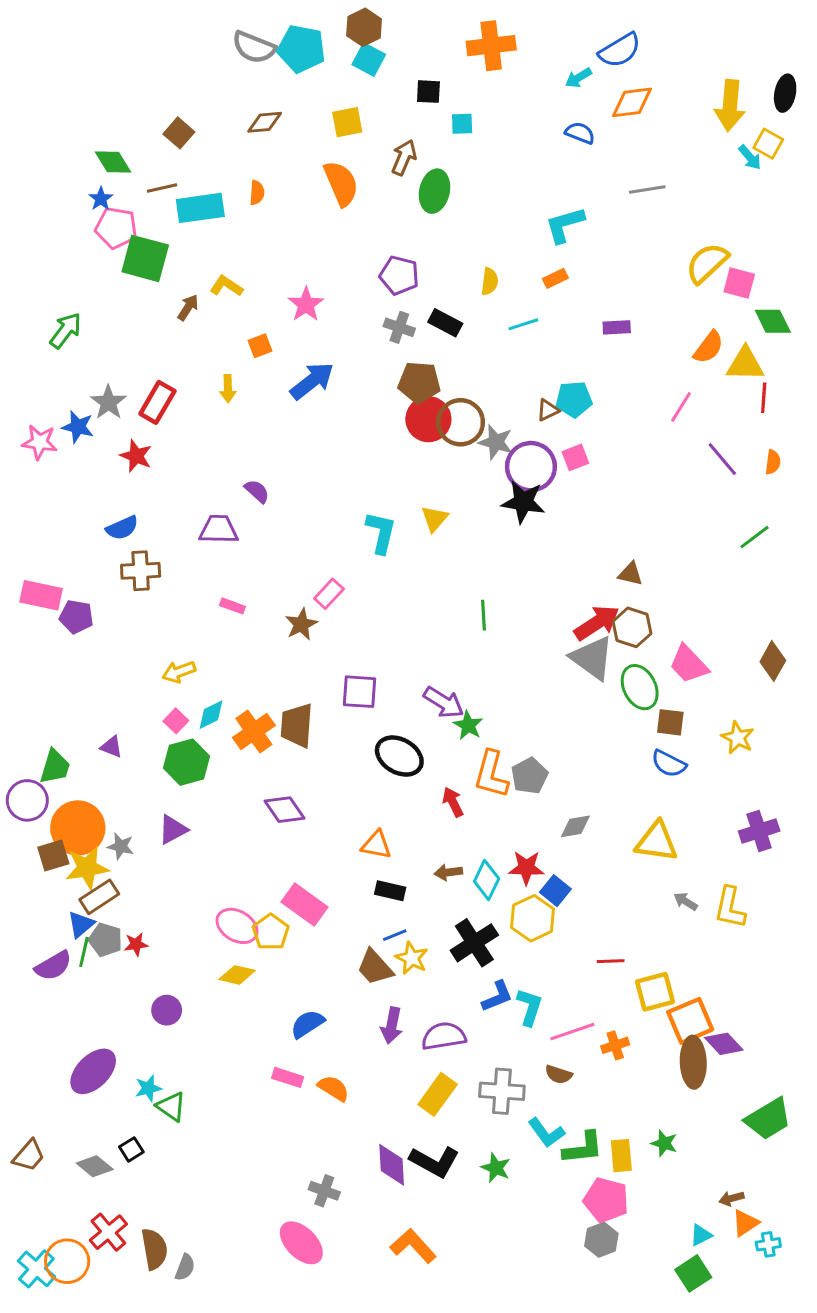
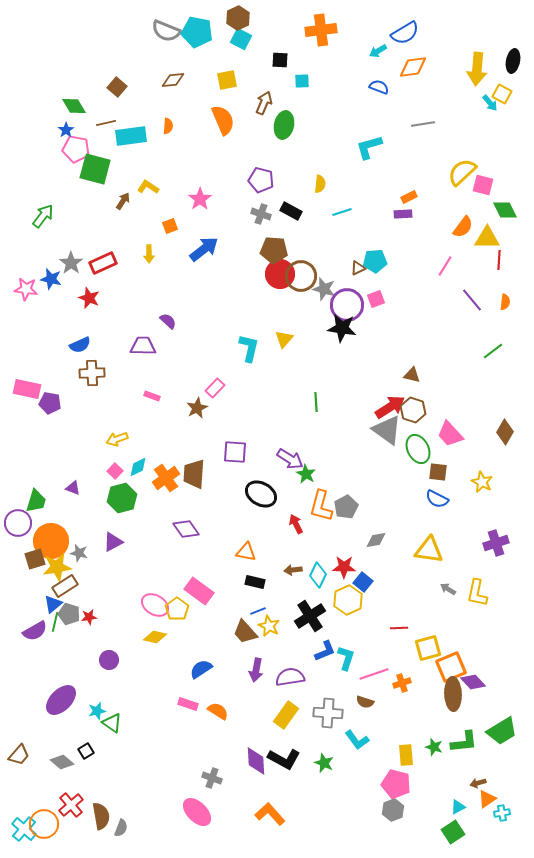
orange rectangle: (555, 278) -> (409, 197), moved
red rectangle: (157, 402) -> (103, 263), turned 36
green L-shape: (583, 1148) -> (464, 742), moved

